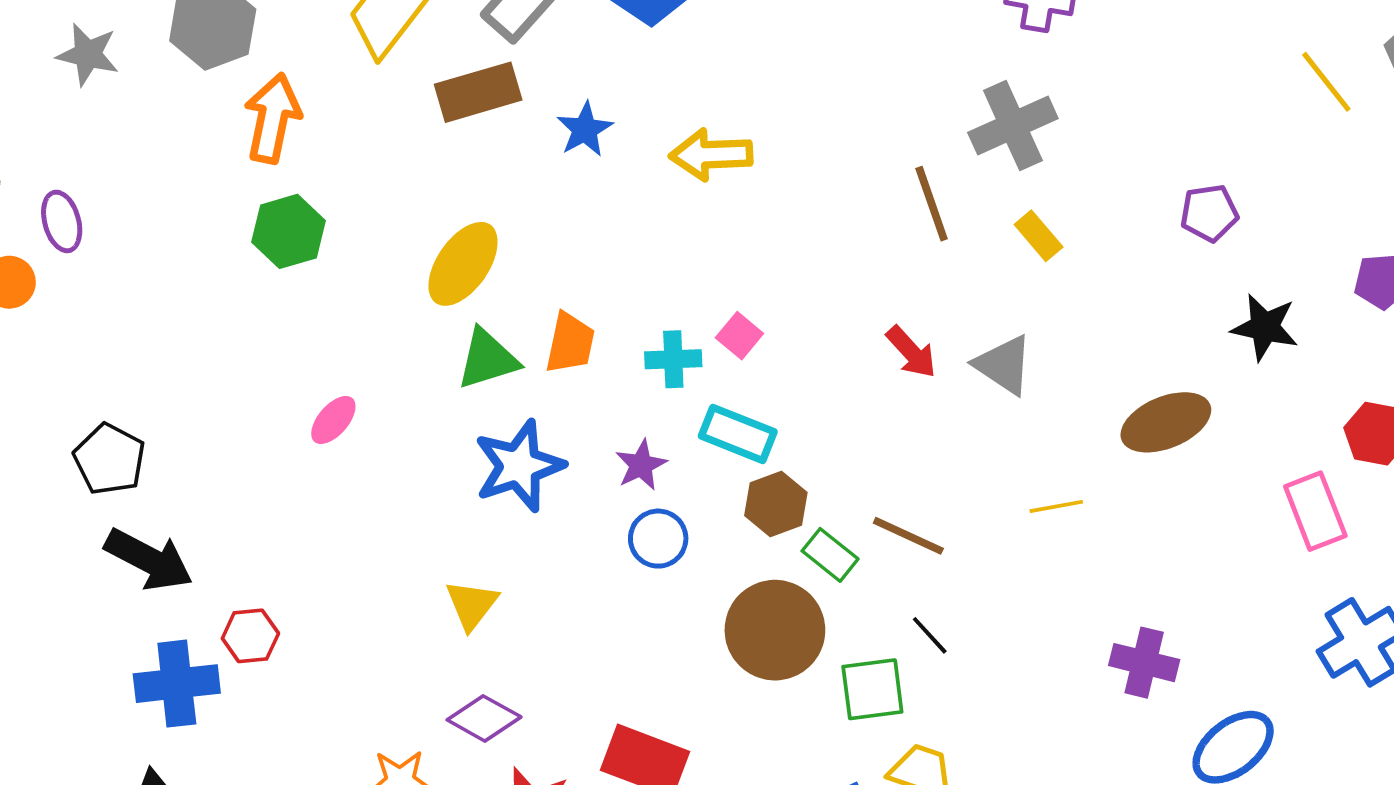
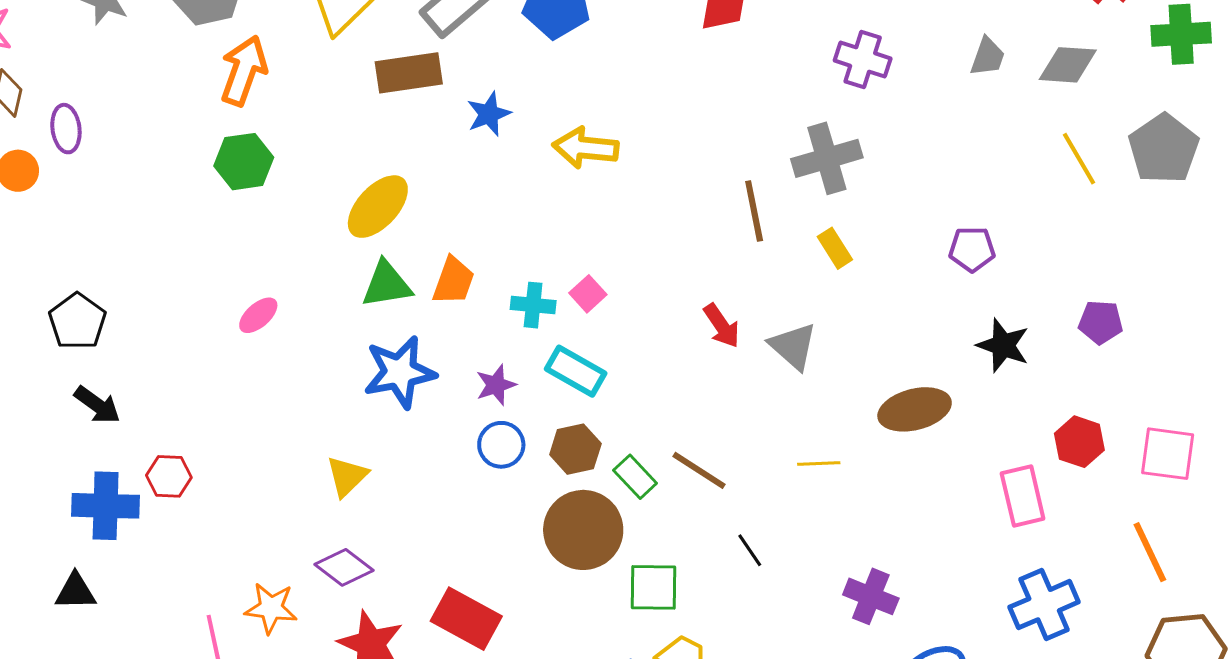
brown hexagon: (776, 504) -> (575, 449), moved
black arrow: (149, 560) -> (97, 405), size x0.7
black line: (930, 635) -> (750, 550), moved

